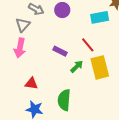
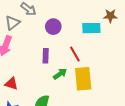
purple circle: (62, 10) -> (53, 27), moved
purple rectangle: (60, 51) -> (46, 56), turned 56

